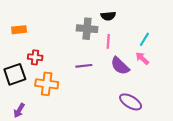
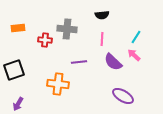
gray cross: (87, 29) -> (67, 29), moved
red cross: (35, 57) -> (45, 40), moved
orange cross: (47, 84) -> (58, 84), moved

